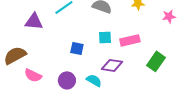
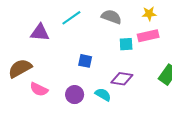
cyan square: (105, 37) -> (126, 44), moved
pink rectangle: (130, 40) -> (148, 36), moved

